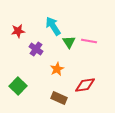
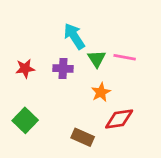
red star: (18, 31) -> (25, 68), moved
purple cross: (36, 49) -> (63, 68), moved, turned -32
orange star: (57, 69) -> (101, 92), moved

